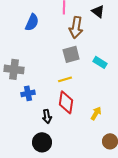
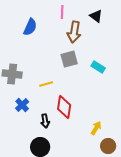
yellow line: (65, 79) -> (46, 84), moved
blue cross: (28, 93) -> (22, 105), moved, turned -32
yellow arrow: (96, 113) -> (96, 128), moved

